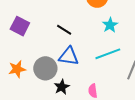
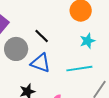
gray circle: (45, 68) -> (16, 49), moved

